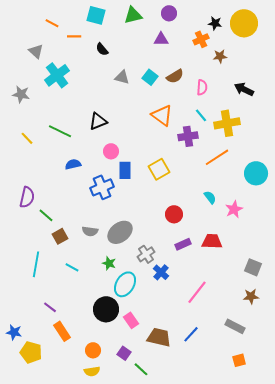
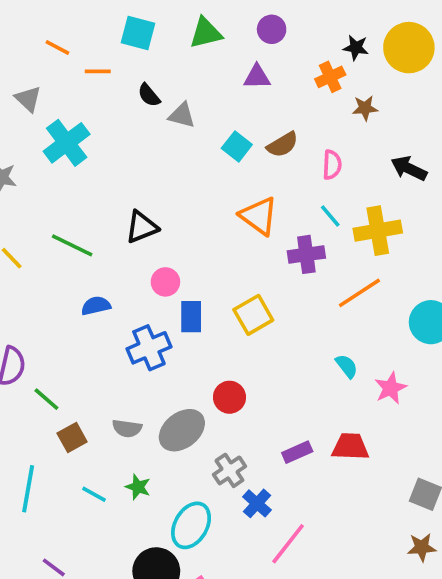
gray triangle: (122, 77) -> (182, 115), moved
red circle: (174, 214) -> (229, 397), moved
green star: (109, 263) -> (138, 487), moved
pink line: (197, 292) -> (288, 544), moved

